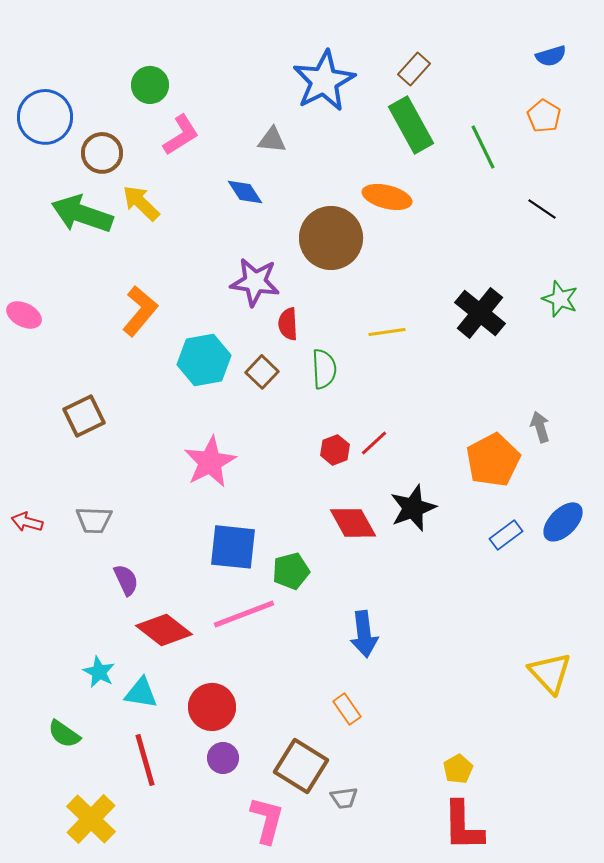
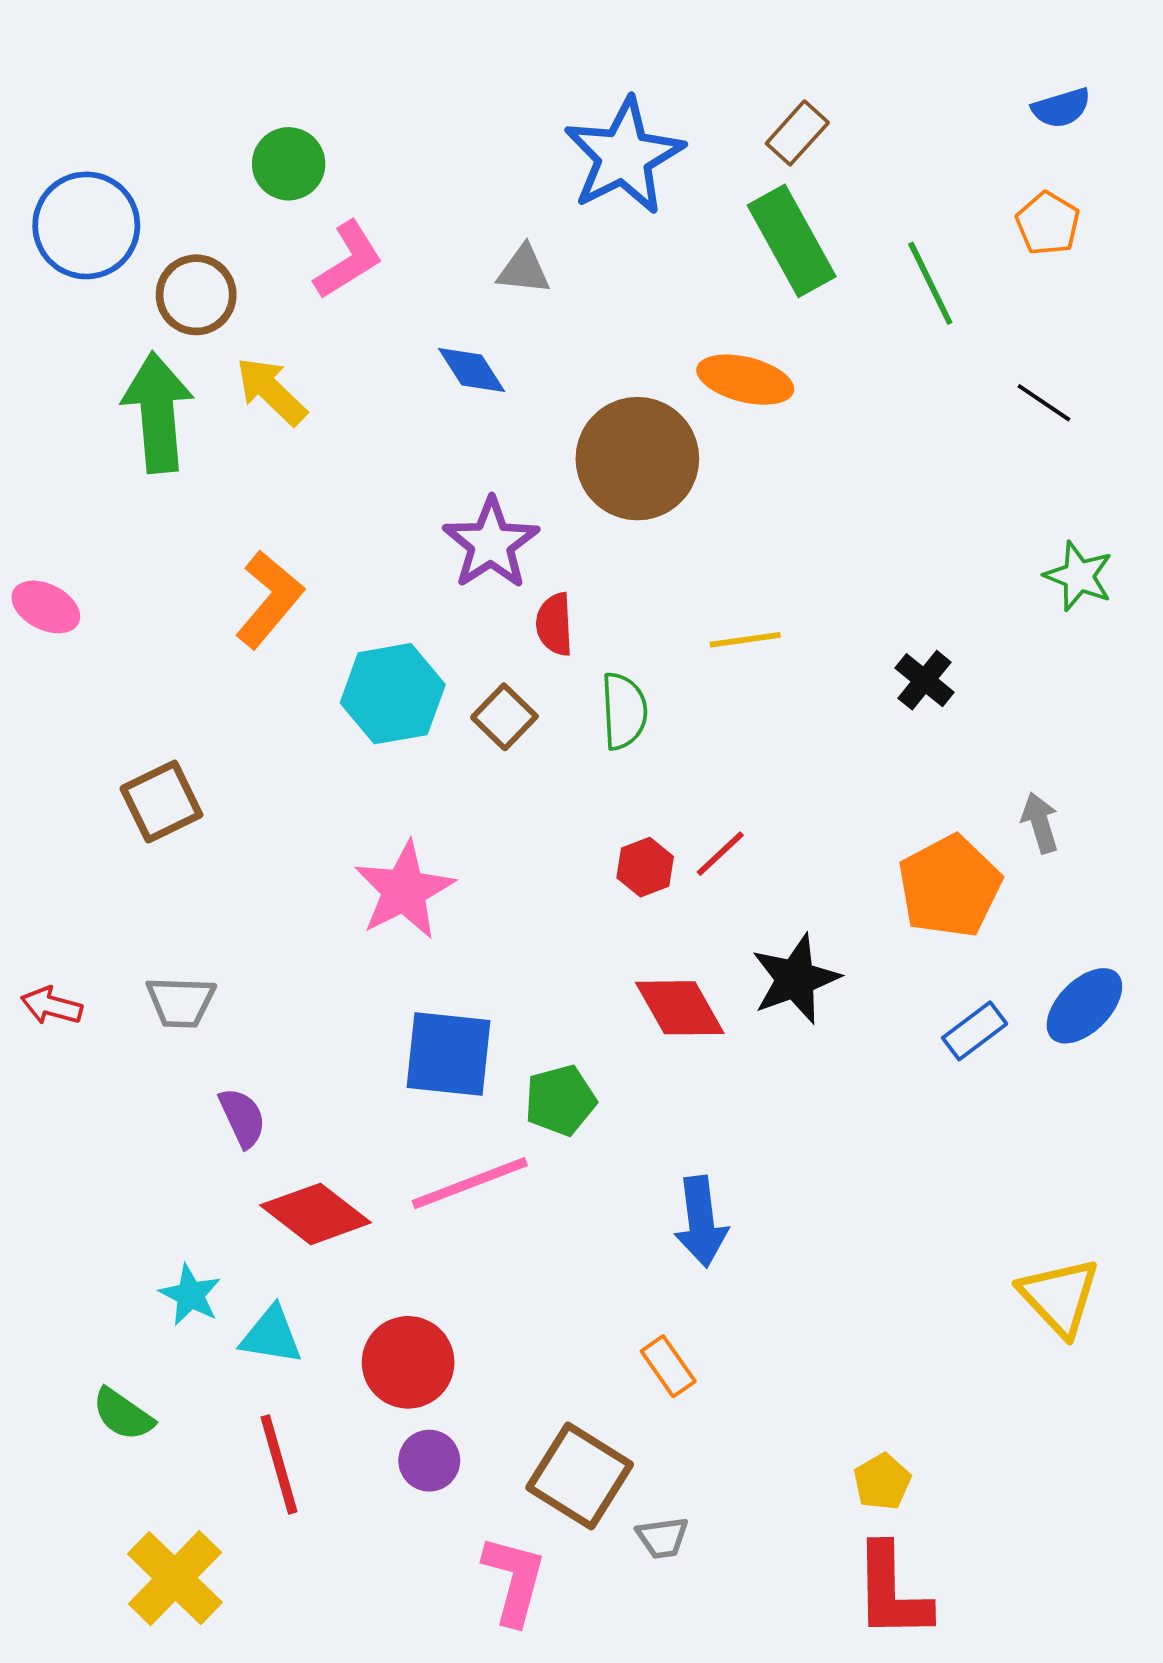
green arrow: (82, 214) -> (158, 412), turned 66
purple star: (255, 282) -> (491, 543), turned 30
black cross: (480, 313) -> (924, 680), moved, size x0.6

